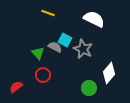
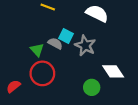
white diamond: (109, 73) -> (113, 71), turned -75
red circle: (43, 75) -> (42, 73), size x1.5

